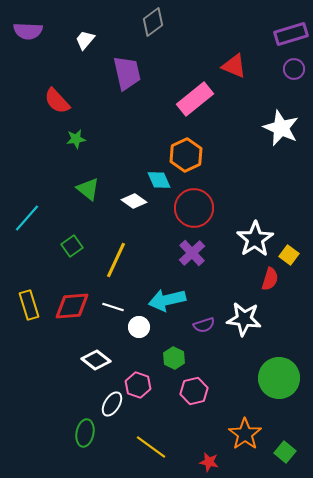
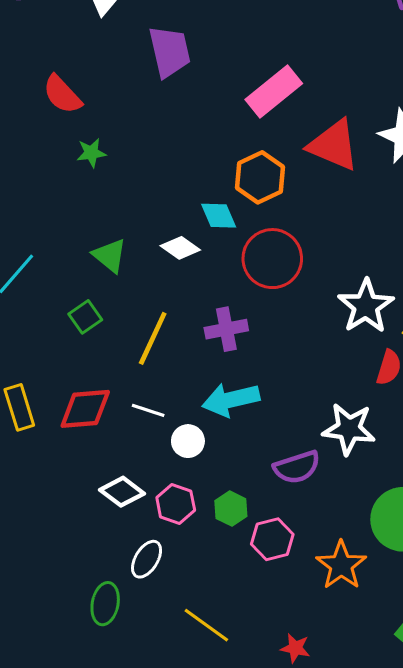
red triangle: (234, 66) -> (334, 145), moved, size x1.4
green triangle: (88, 189) -> (110, 256), moved
purple cross: (192, 253) -> (226, 329), moved, turned 32
purple semicircle: (204, 325) -> (297, 467), moved, size x1.4
green hexagon: (174, 358) -> (231, 509), moved
pink hexagon: (138, 385) -> (176, 504), moved
orange star: (245, 434) -> (341, 565), moved

